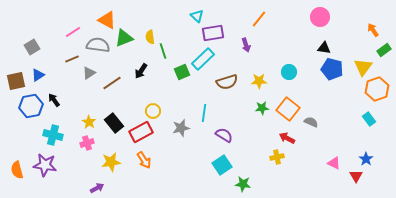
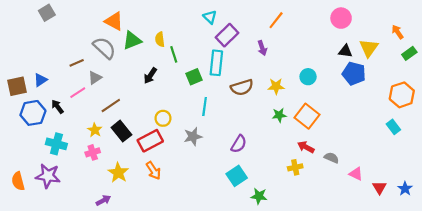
pink line: (73, 32) -> (78, 93), moved
purple rectangle: (213, 33) -> (227, 35), turned -35
gray semicircle: (98, 45) -> (104, 48), turned 35
gray square: (32, 47) -> (47, 13), moved
cyan rectangle: (203, 59) -> (216, 63), turned -40
yellow triangle: (363, 67) -> (369, 48), moved
brown line: (112, 83) -> (111, 106), moved
cyan line: (204, 113) -> (205, 107), moved
gray semicircle: (311, 122) -> (331, 158), moved
purple semicircle: (224, 135) -> (239, 144), turned 90
blue star: (366, 159) -> (405, 189), moved
yellow star: (111, 162) -> (118, 173), turned -30

